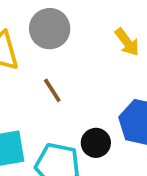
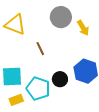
gray circle: (50, 29) -> (61, 17), moved

